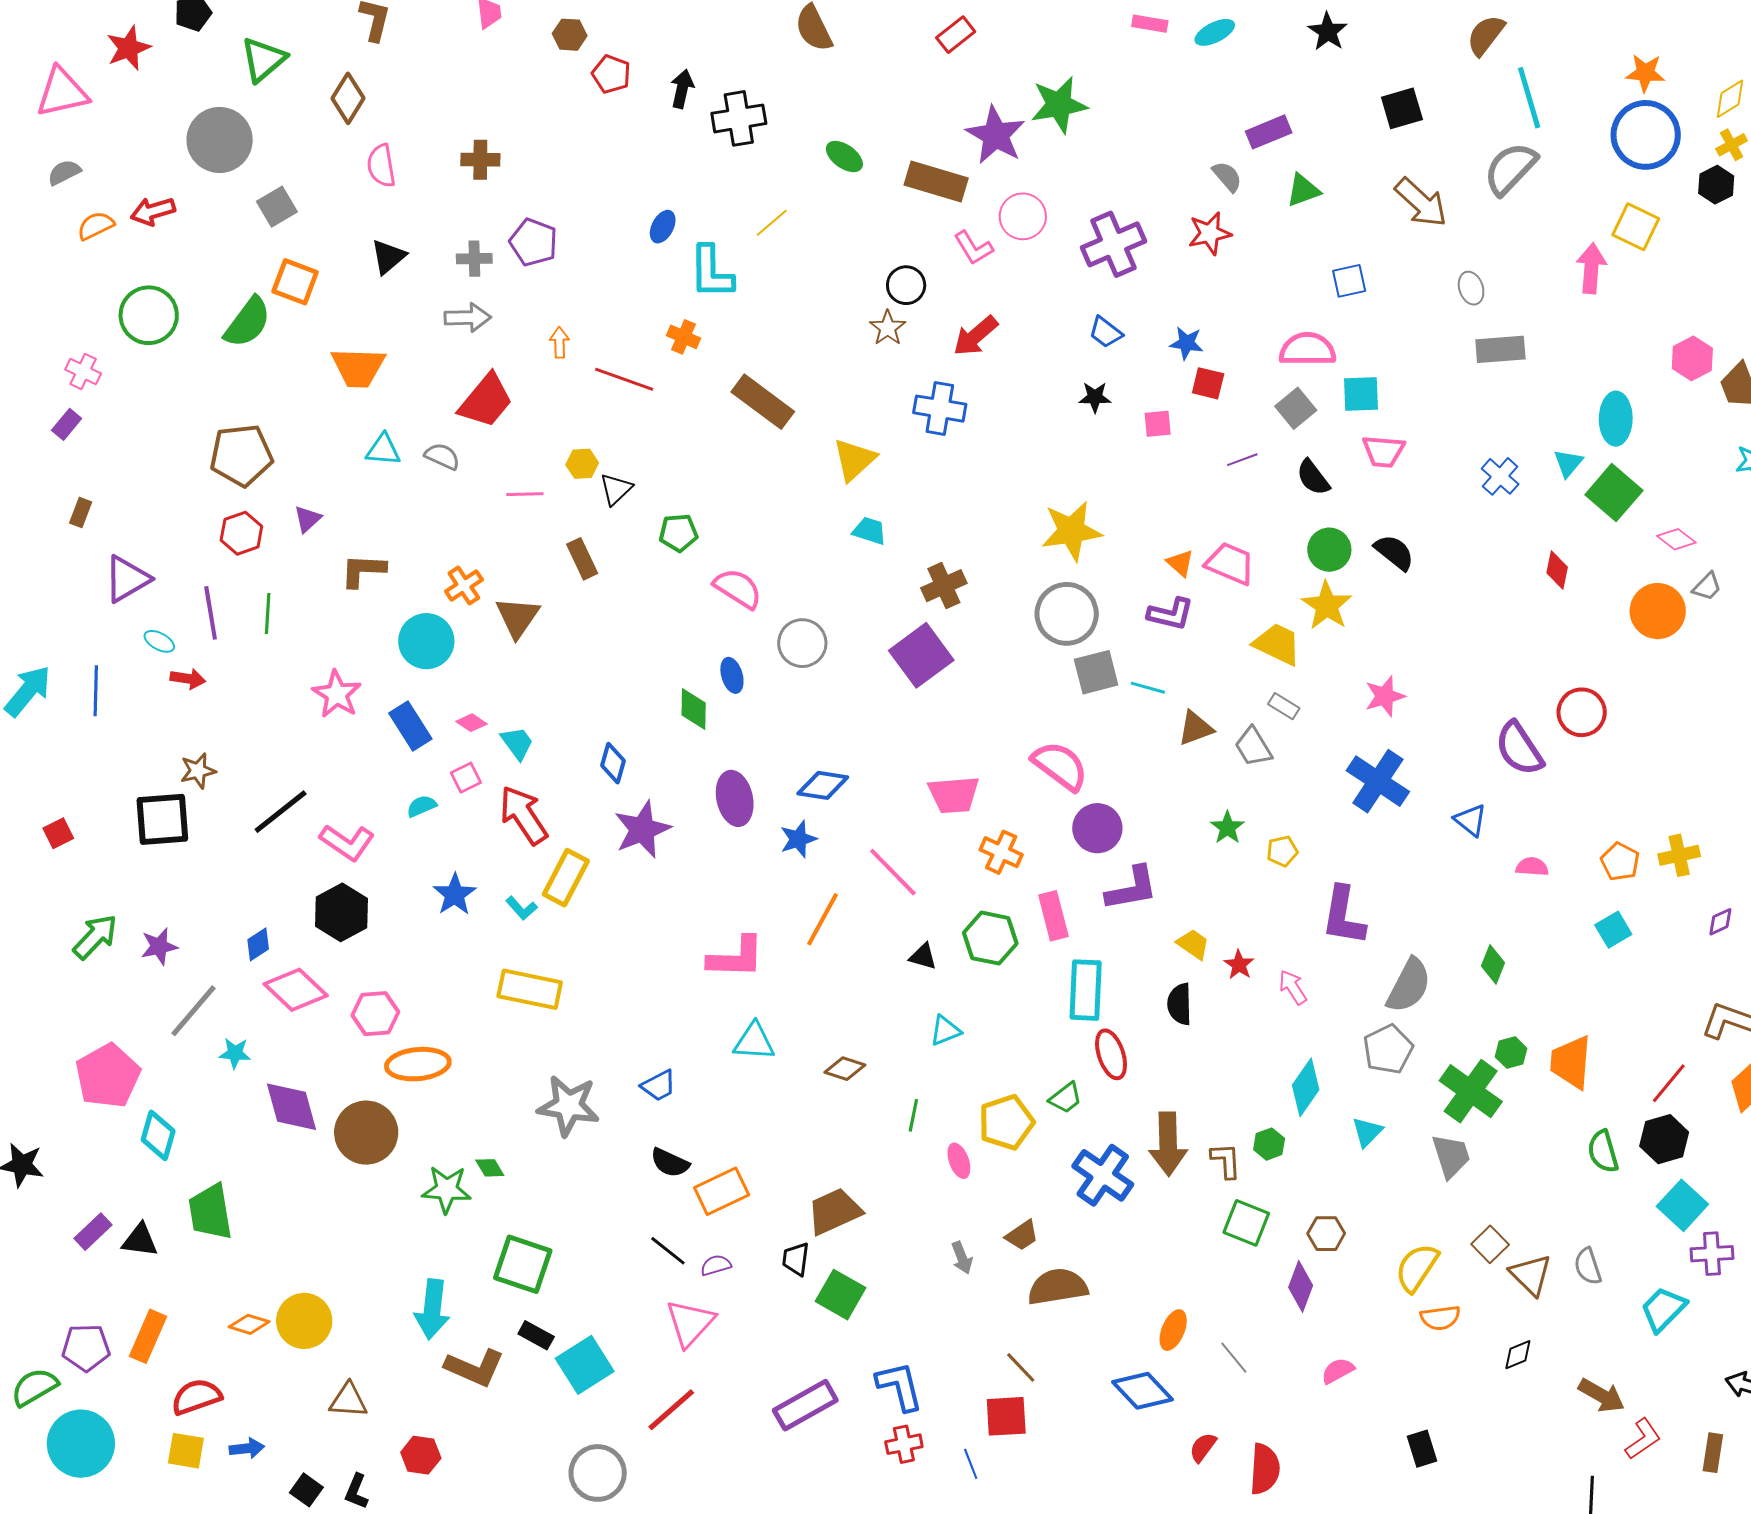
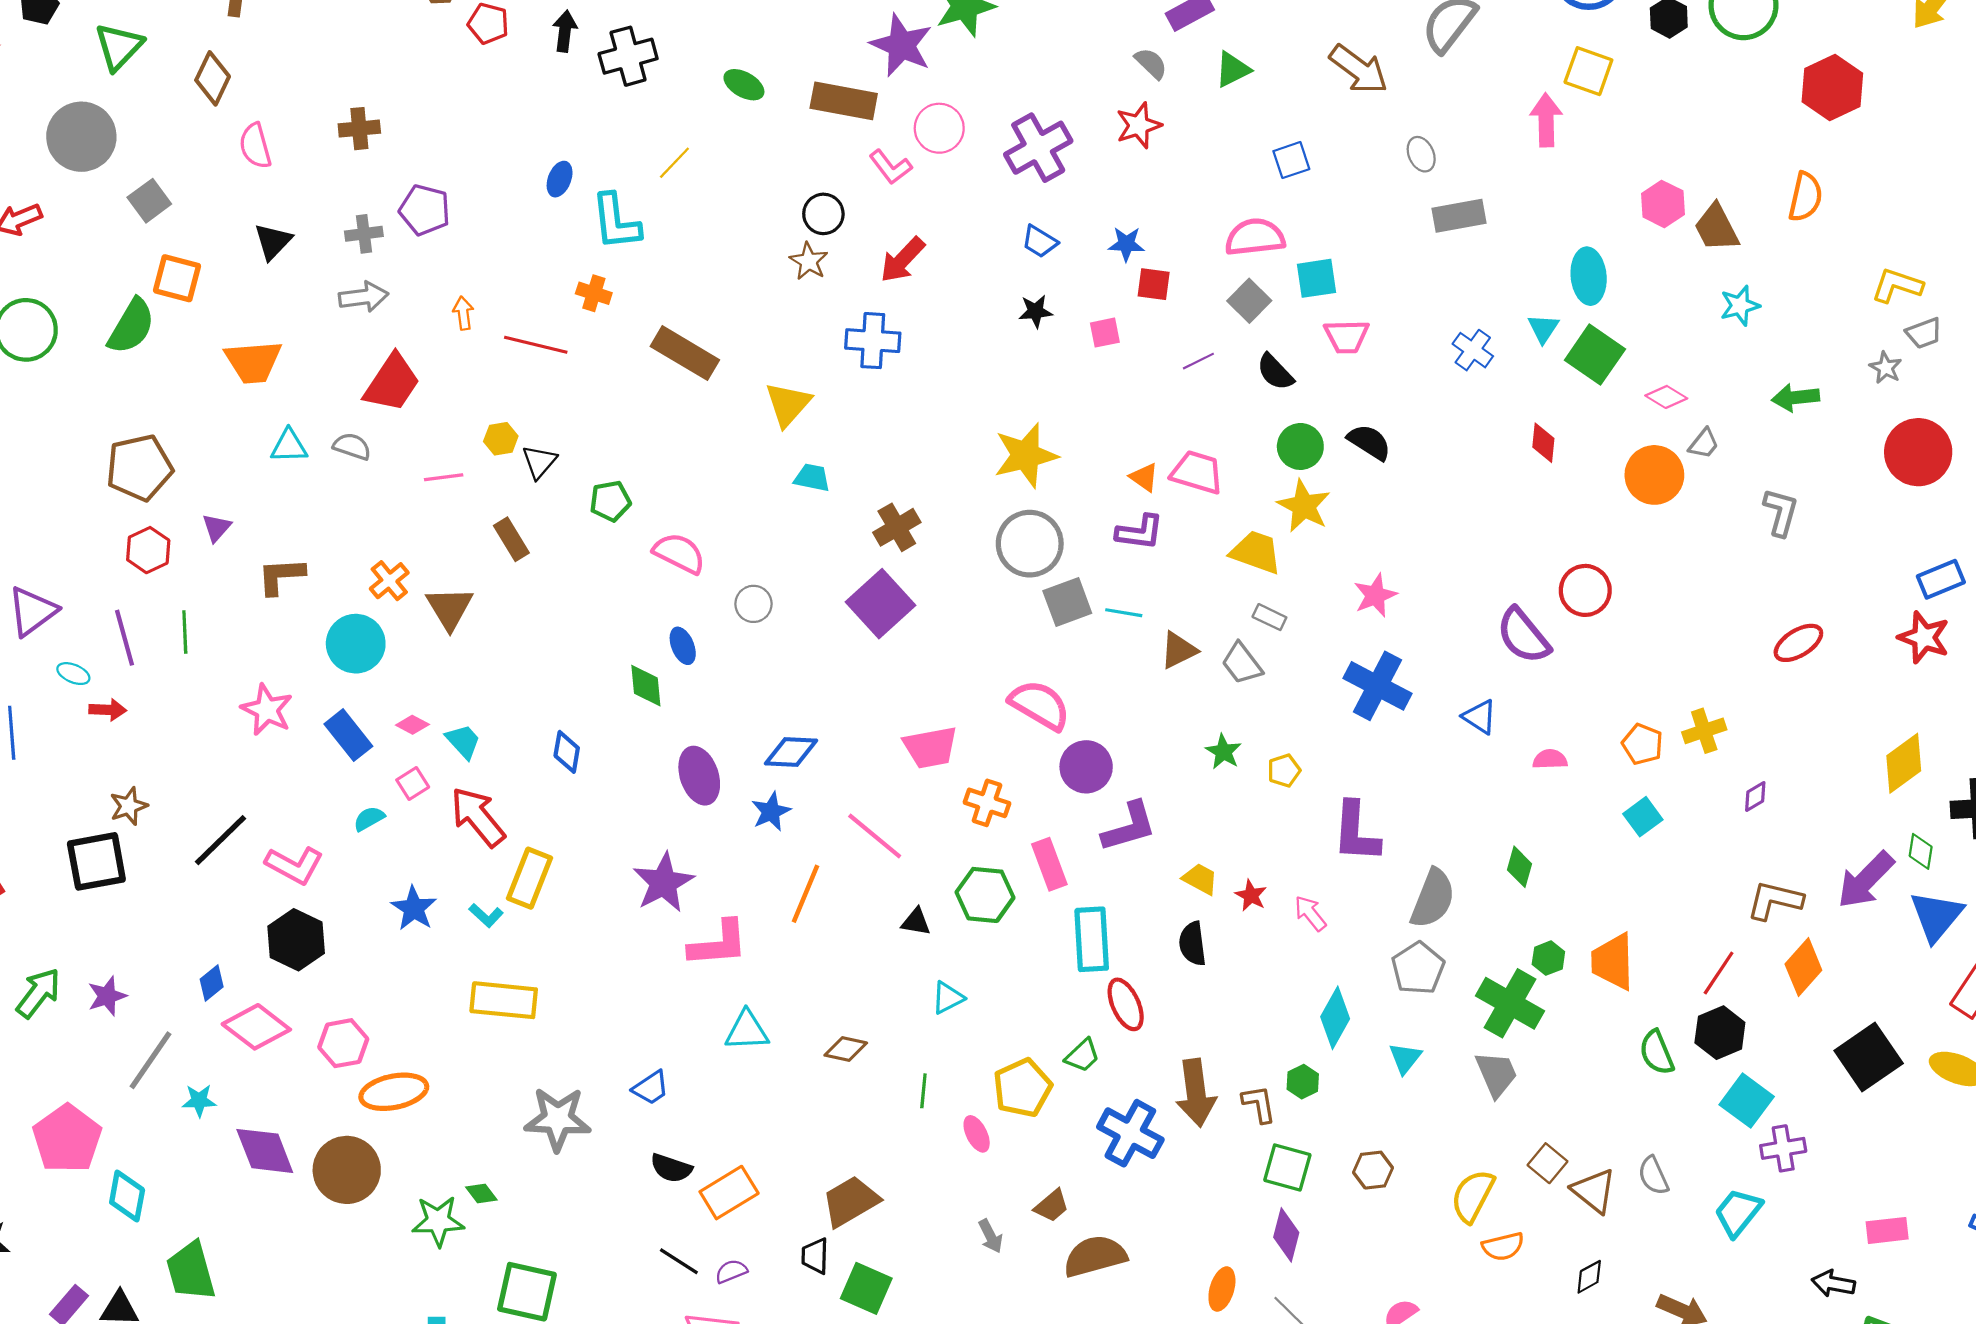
gray circle: (802, 643) -> (753, 604), size x0.7
purple star: (642, 829) -> (663, 883), moved
purple diamond: (1301, 1286) -> (1286, 1235), moved

